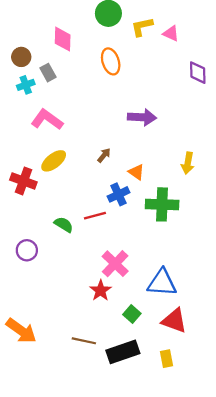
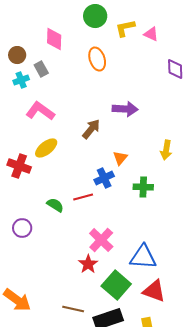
brown arrow: (104, 155) -> (91, 129), moved, size x1.5
orange triangle: (136, 172) -> (120, 158), turned 35
green cross: (162, 204) -> (143, 187), size x0.7
green square: (132, 314) -> (116, 285), size x1.8

